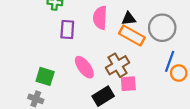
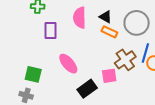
black triangle: (129, 19) -> (106, 17), turned 40
orange rectangle: (132, 35) -> (109, 32), size x0.7
brown cross: (118, 65) -> (125, 60), moved

